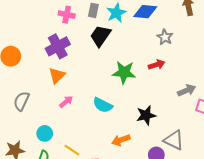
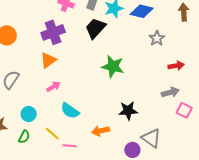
red arrow: (157, 65) -> (176, 66), moved
cyan semicircle: (103, 105) -> (70, 111), moved

